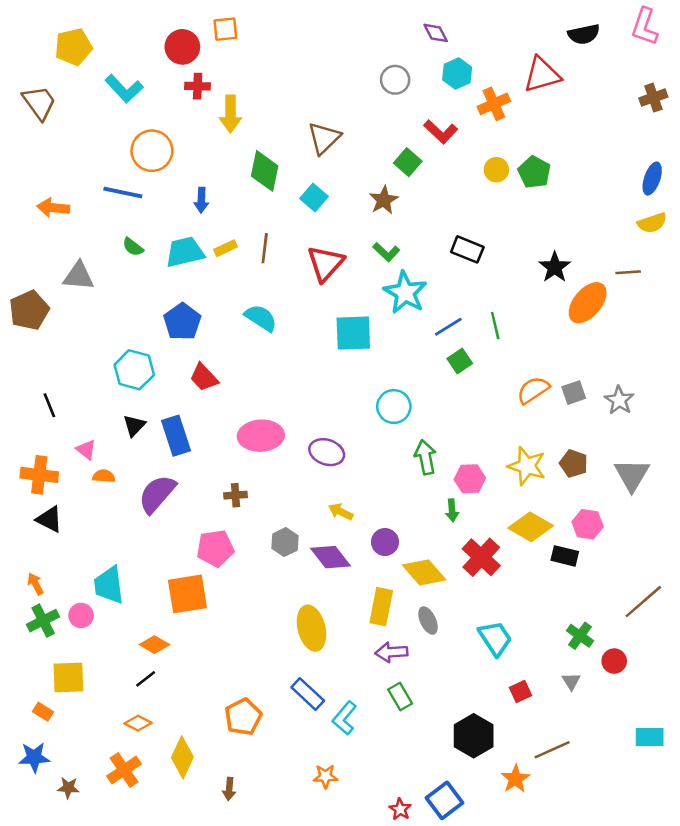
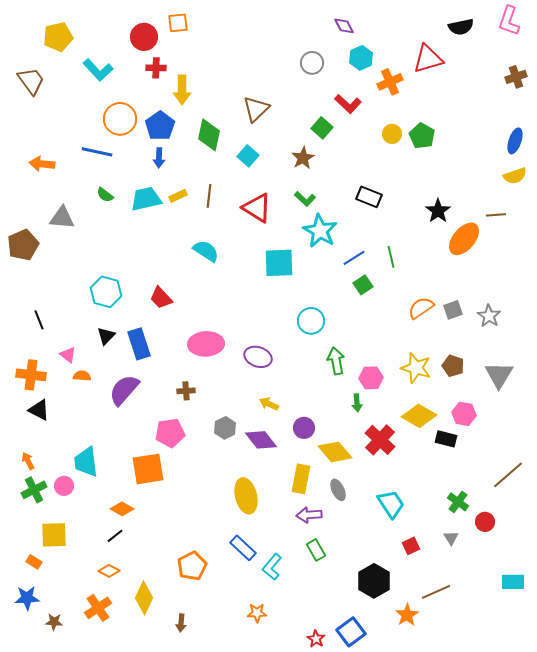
red triangle: (325, 263) -> (257, 208), turned -40
blue pentagon: (182, 322) -> (160, 126), moved

